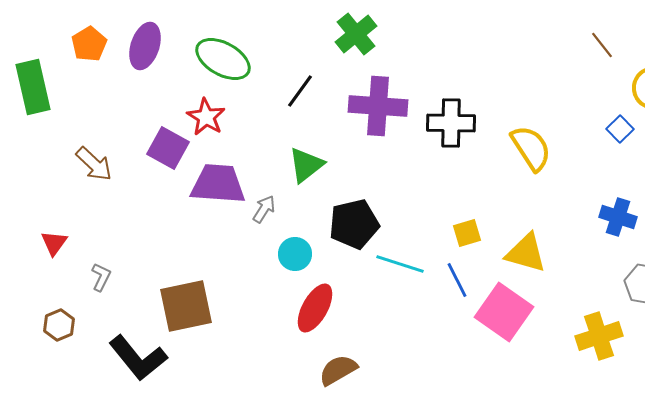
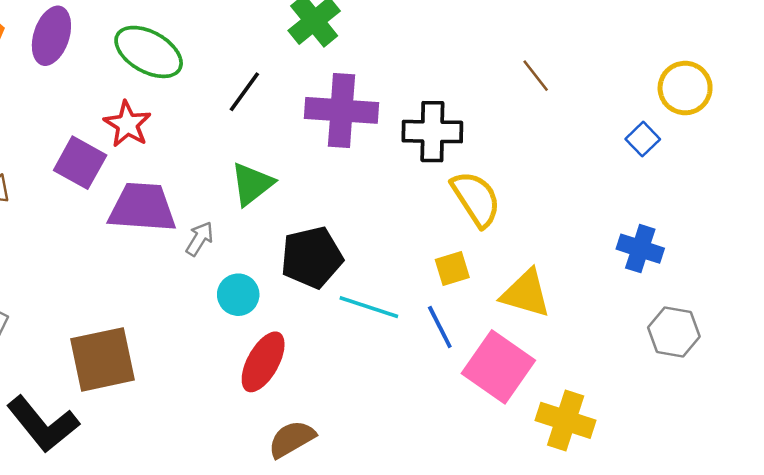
brown line: (602, 45) -> (536, 76), moved
yellow semicircle: (531, 148) -> (476, 199), moved
yellow cross: (599, 336) -> (566, 420), moved, turned 36

